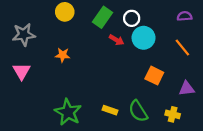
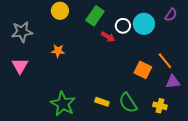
purple semicircle: (185, 16) -> (171, 15), turned 128
white circle: (132, 18) -> (123, 26), moved
cyan circle: (144, 38) -> (144, 24), moved
orange line: (182, 47) -> (165, 61), moved

